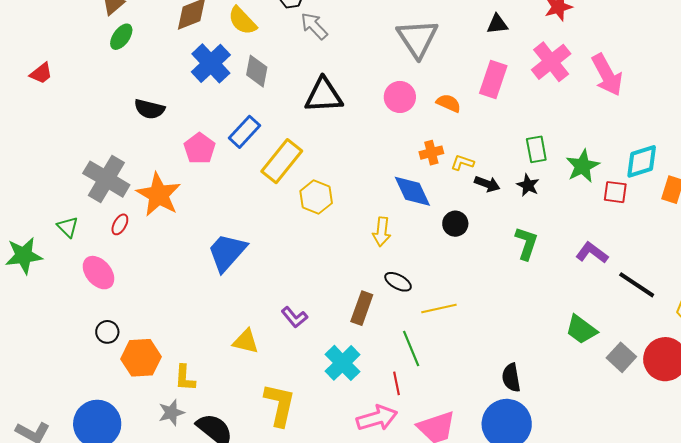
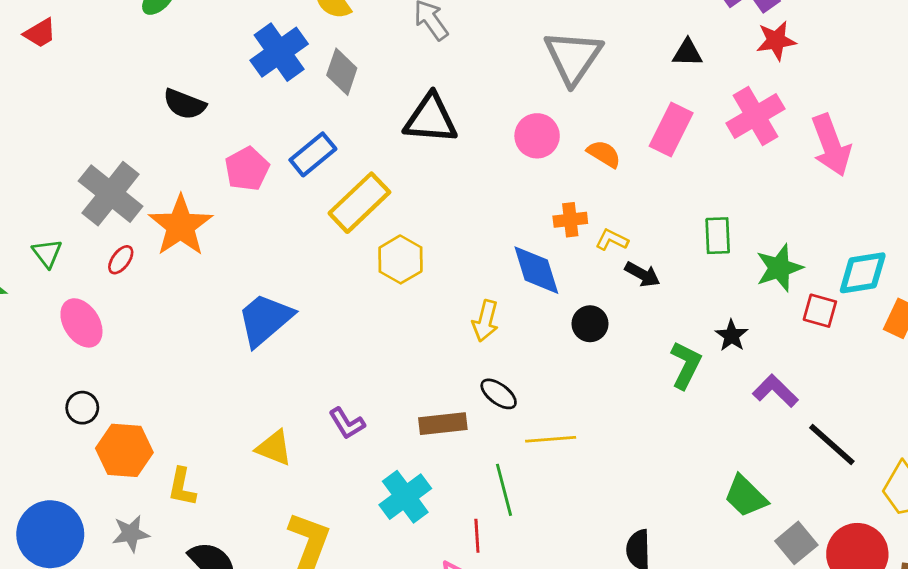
black star: (528, 185) -> (732, 336), moved
brown rectangle: (362, 308) -> (443, 424), turned 56
gray star: (171, 413) -> (131, 534), moved

